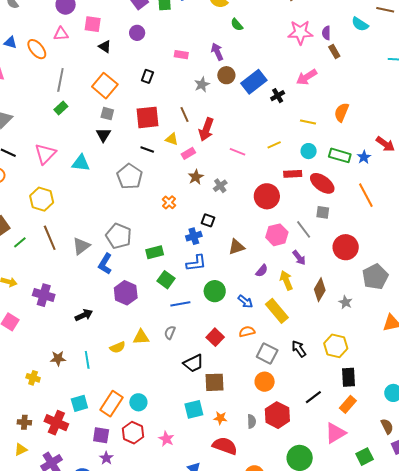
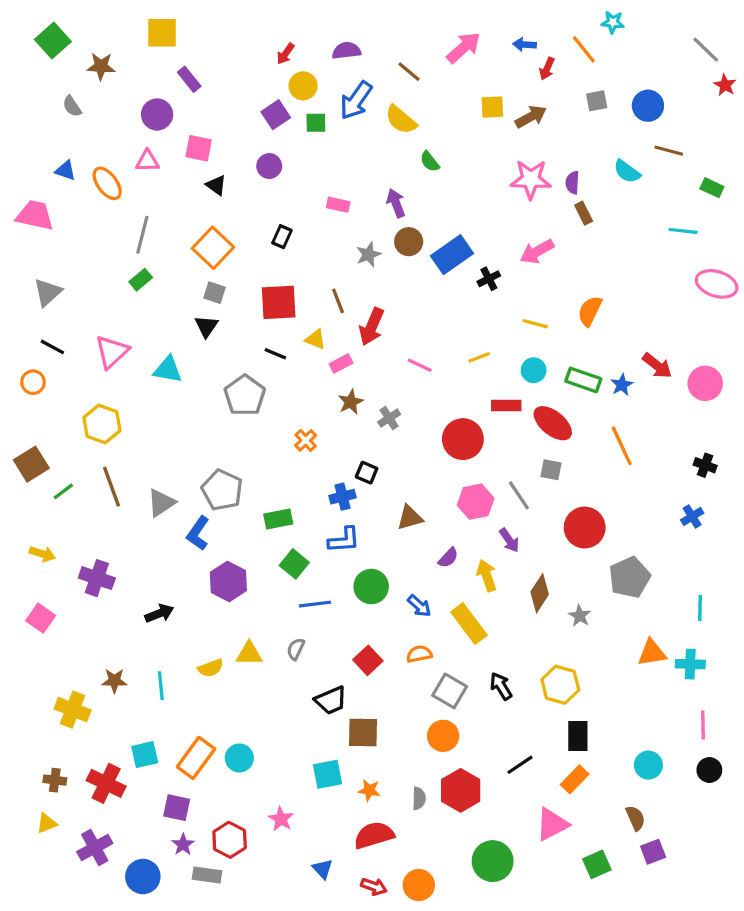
yellow cross: (33, 378) -> (73, 710), size x1.5
red hexagon: (133, 433) -> (230, 840), moved
red semicircle: (225, 446) -> (374, 835), turned -40

